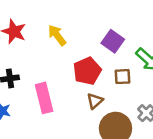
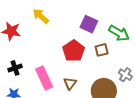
yellow arrow: (57, 35) -> (41, 16), moved
brown triangle: (95, 101) -> (70, 83), moved

